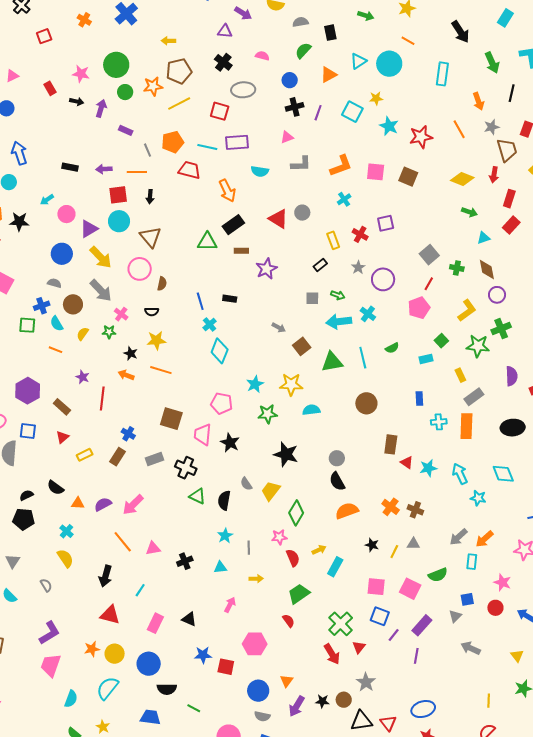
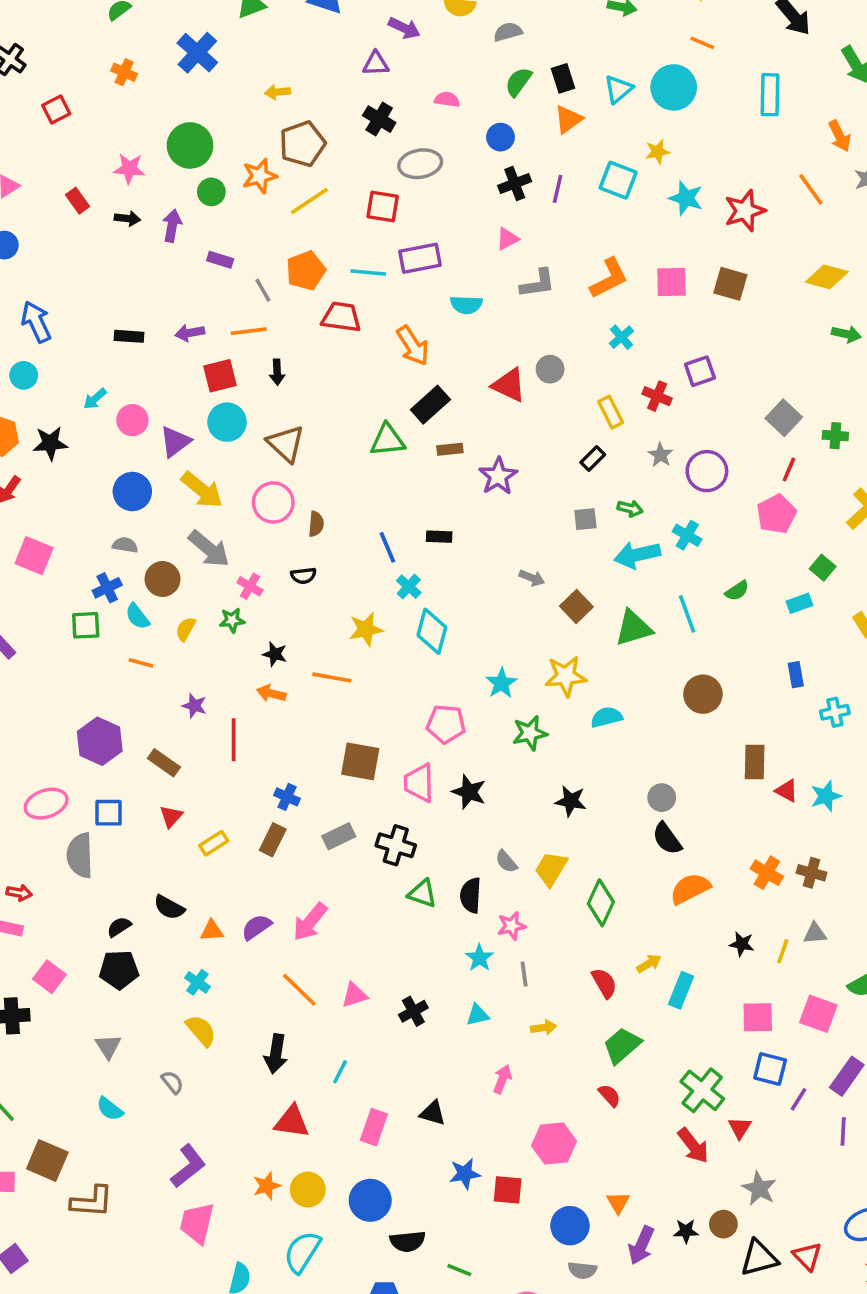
black rectangle: (330, 33) -> (563, 78), moved
yellow star: (156, 340) -> (366, 629), moved
black star: (286, 454) -> (571, 801), size x0.7
pink star: (279, 537) -> (512, 926), moved

